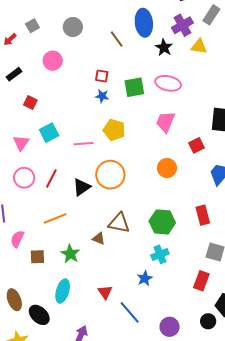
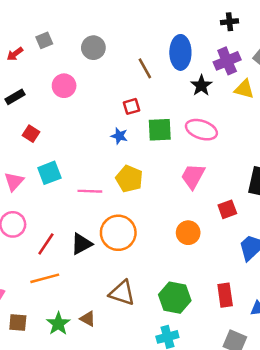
red square: (102, 76) -> (131, 106), moved, turned -32
red line: (51, 179) -> (46, 244), moved
brown triangle: (99, 238) -> (88, 319), moved

